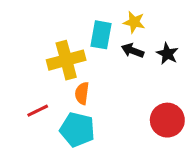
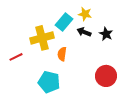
cyan rectangle: (101, 35) -> (64, 22), turned 30
orange semicircle: (82, 93) -> (62, 54), moved
red line: (38, 111) -> (16, 57), moved

